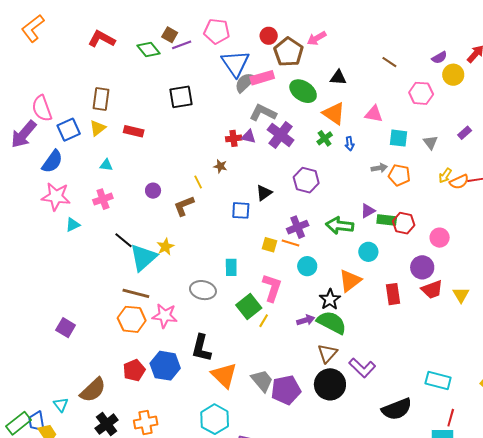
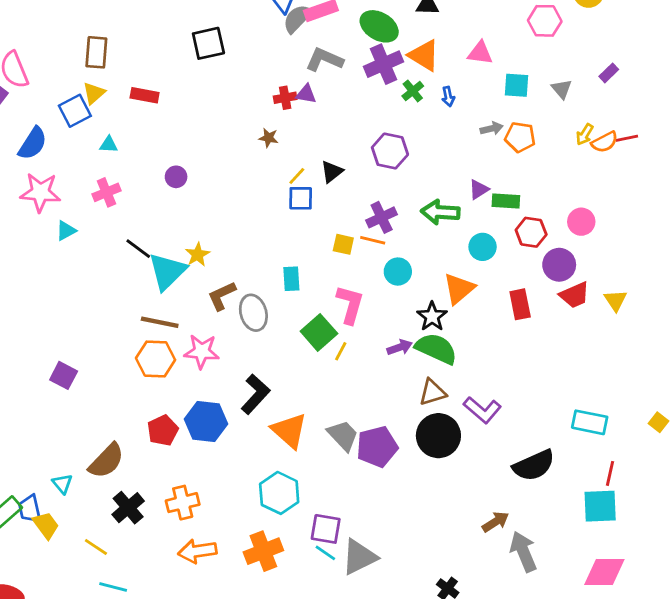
blue square: (69, 130) -> (75, 111), moved
purple cross: (281, 135) -> (384, 64), moved, turned 32
yellow line: (198, 182) -> (297, 176), moved, turned 72
brown L-shape: (184, 206) -> (222, 296), moved
red hexagon: (404, 223) -> (531, 232), moved
gray ellipse: (203, 290) -> (253, 313), turned 65
black L-shape: (201, 348) -> (255, 394), turned -148
brown triangle: (327, 353) -> (432, 392), turned 35

